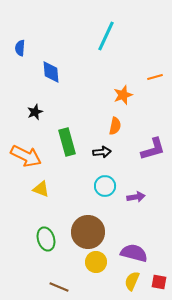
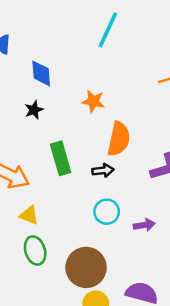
orange star: (123, 95) -> (93, 101), moved, turned 30
black star: (35, 112) -> (34, 110), moved
orange semicircle: (115, 126) -> (119, 139), size x1.6
green ellipse: (46, 239) -> (35, 250), moved

